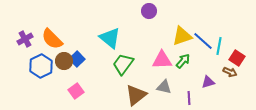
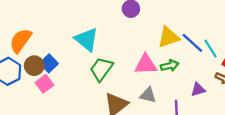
orange semicircle: (52, 39) -> (21, 41), turned 80
cyan line: (219, 46) -> (211, 49), turned -42
green arrow: (183, 61) -> (170, 66), turned 35
pink square: (76, 91) -> (44, 84), moved

